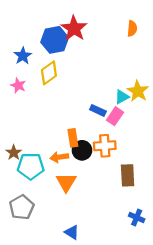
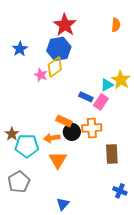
blue hexagon: (55, 40) -> (59, 49), moved
yellow diamond: (49, 73) -> (55, 67), moved
pink star: (18, 85) -> (41, 75), moved
orange rectangle: (73, 138) -> (64, 121), turned -56
blue triangle: (72, 232) -> (63, 204), turned 40

